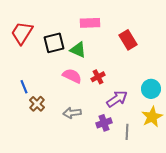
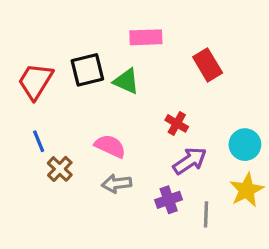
red trapezoid: (22, 33) -> (35, 81), moved
pink semicircle: (72, 76) -> (110, 146), moved
red cross: (98, 77) -> (177, 123), moved, turned -32

